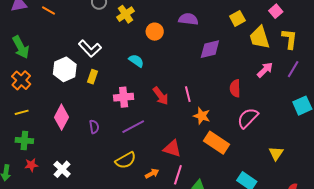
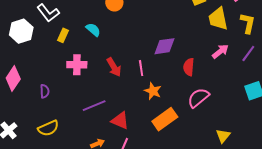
purple diamond: (210, 49) -> (164, 46), moved
yellow rectangle: (92, 77) -> (63, 35), moved
purple line: (133, 127) -> (94, 106), moved
orange rectangle: (217, 143) -> (165, 119), turned -75
yellow semicircle: (126, 160) -> (48, 128), moved

